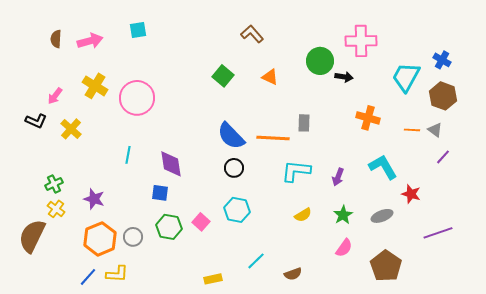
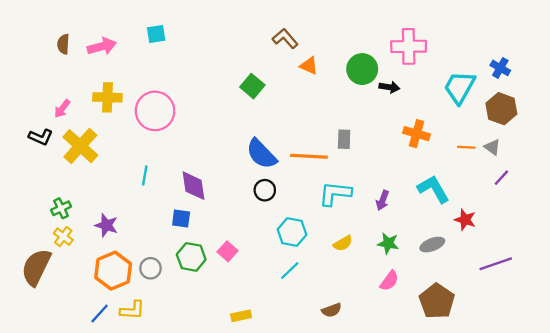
orange triangle: (270, 77) -> (309, 66), moved
yellow cross: (95, 86) -> (107, 97), turned -30
yellow cross: (71, 129) -> (80, 146), size x1.5
cyan hexagon: (237, 210) -> (292, 232), moved
green star: (343, 215) -> (388, 243), turned -30
cyan line: (256, 261) -> (290, 271), moved

